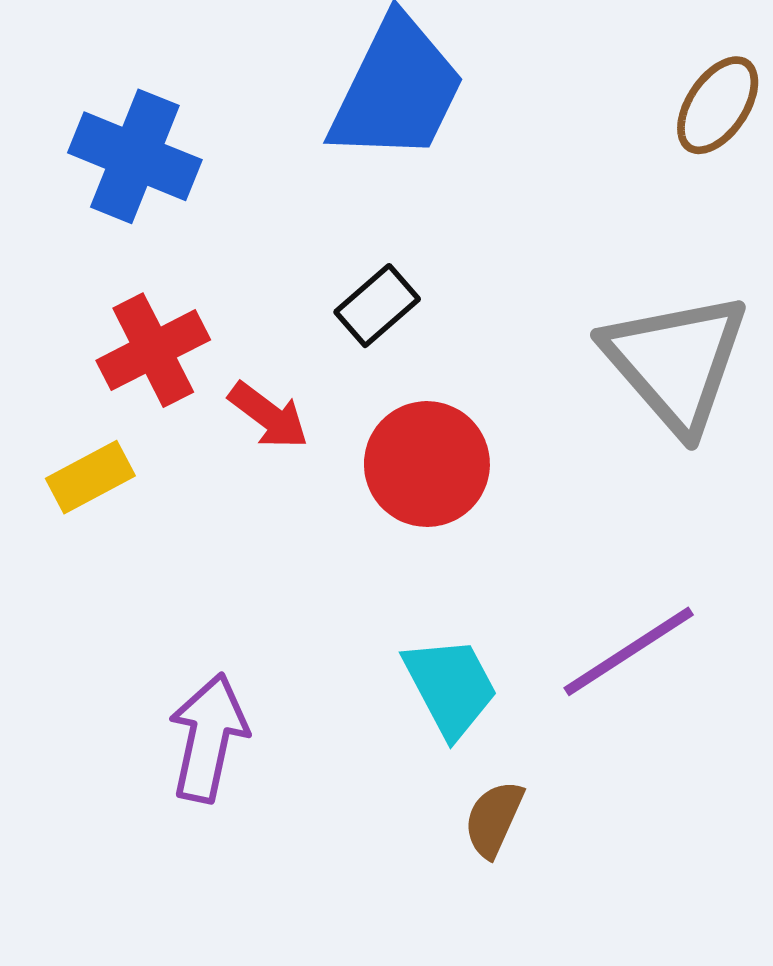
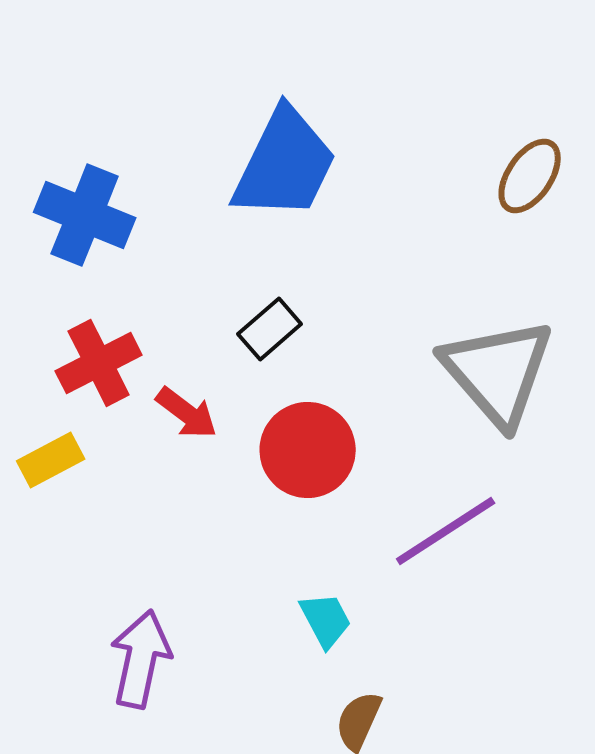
purple line: (629, 651) -> (446, 531), moved
cyan trapezoid: (451, 687) -> (326, 620), size x0.7

